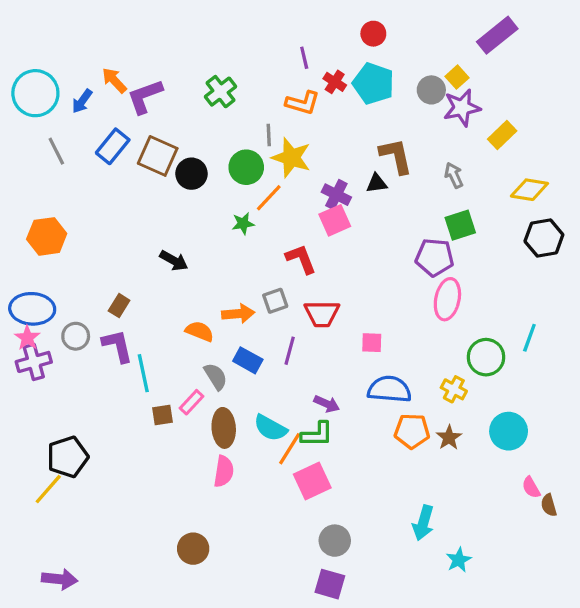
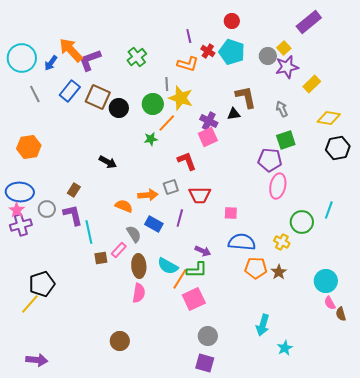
orange arrow: (114, 80) -> (71, 50), size x1.5
cyan circle: (509, 431) -> (326, 281), moved

